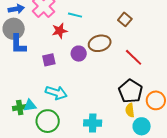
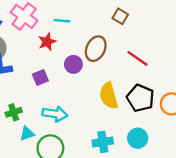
brown ellipse: (100, 43) -> (96, 49), turned -40
green cross: (20, 108) -> (14, 112), moved
yellow semicircle: (130, 110) -> (109, 96), moved, size x1.6
cyan circle: (142, 126) -> (138, 138), moved

